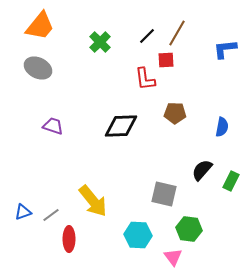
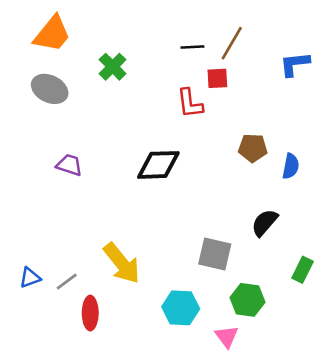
black line: (147, 36) -> (192, 47), turned 42
green cross: (100, 42) -> (113, 67), moved
brown pentagon: (175, 113) -> (253, 148), moved
green rectangle: (231, 181) -> (303, 270), moved

